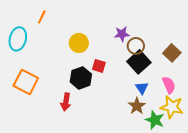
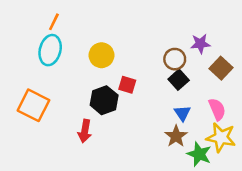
purple star: (122, 34) -> (200, 44), moved
cyan ellipse: (18, 39) -> (50, 50), moved
black square: (139, 62) -> (179, 80), size x0.7

